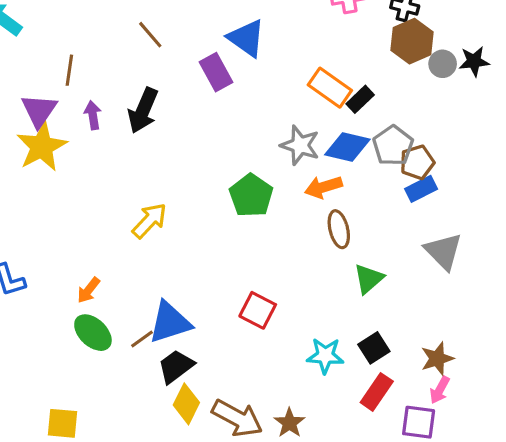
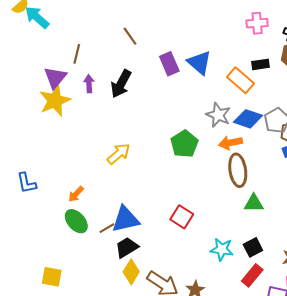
blue triangle: (246, 38) -> (199, 63), moved
black rectangle: (360, 99) -> (260, 64), moved, turned 30
brown ellipse: (339, 229) -> (238, 170), size x1.4
green triangle: (369, 279) -> (254, 203), turned 35

